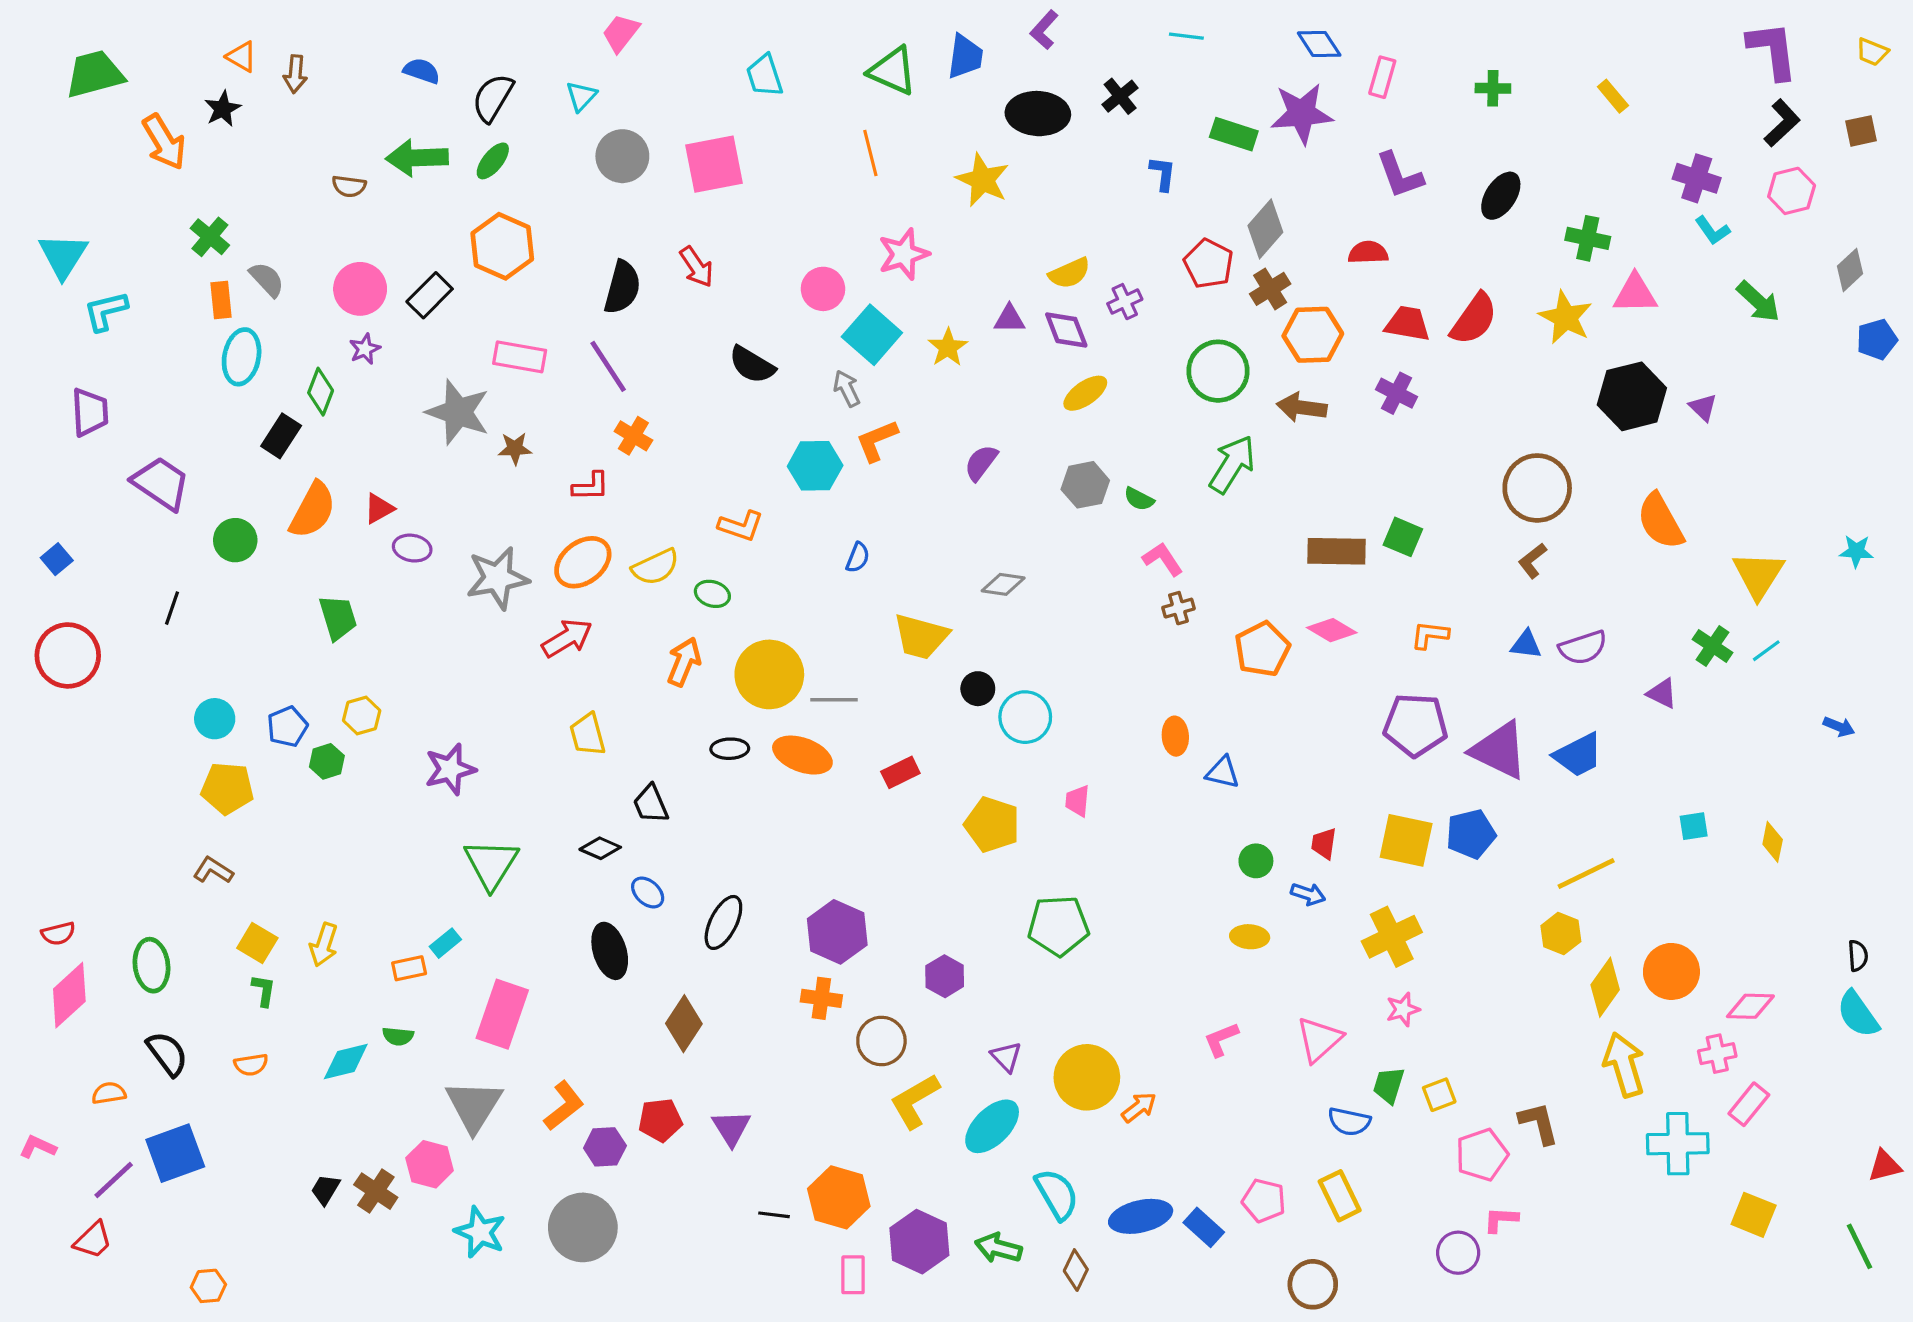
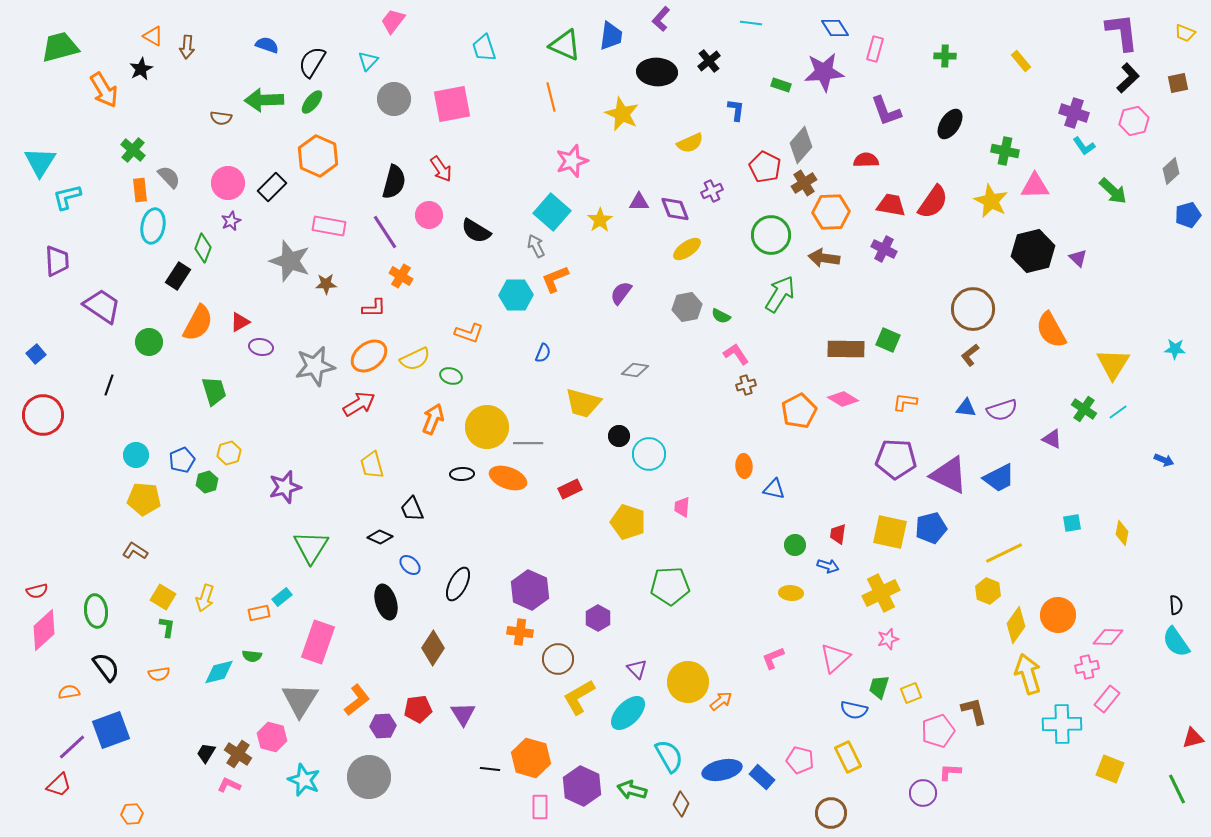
green rectangle: (1234, 134) -> (781, 85), size x0.7
yellow semicircle: (1069, 273) -> (690, 143), moved
pink circle: (823, 289) -> (429, 215), moved
pink L-shape: (38, 1147) -> (229, 785), moved

